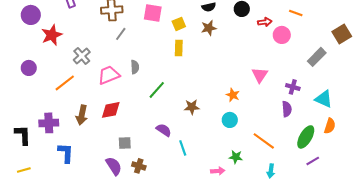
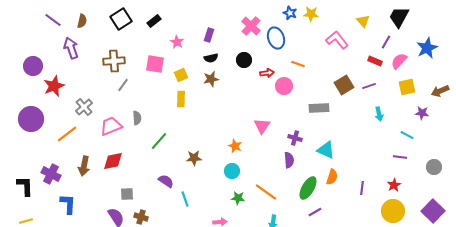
gray rectangle: (317, 57) -> (319, 108), turned 42
purple circle: (29, 68) -> (31, 119), size x1.6
purple cross: (49, 123) -> (51, 174), turned 30
green star: (236, 157) -> (238, 198), moved

